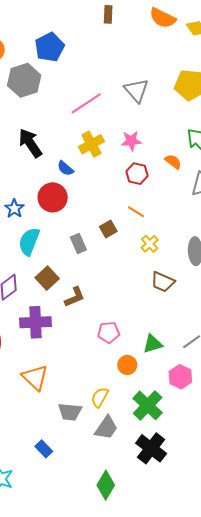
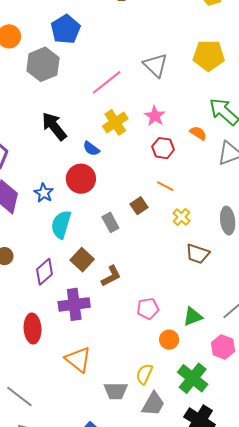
pink star: (131, 141) -> (155, 116), turned -30

